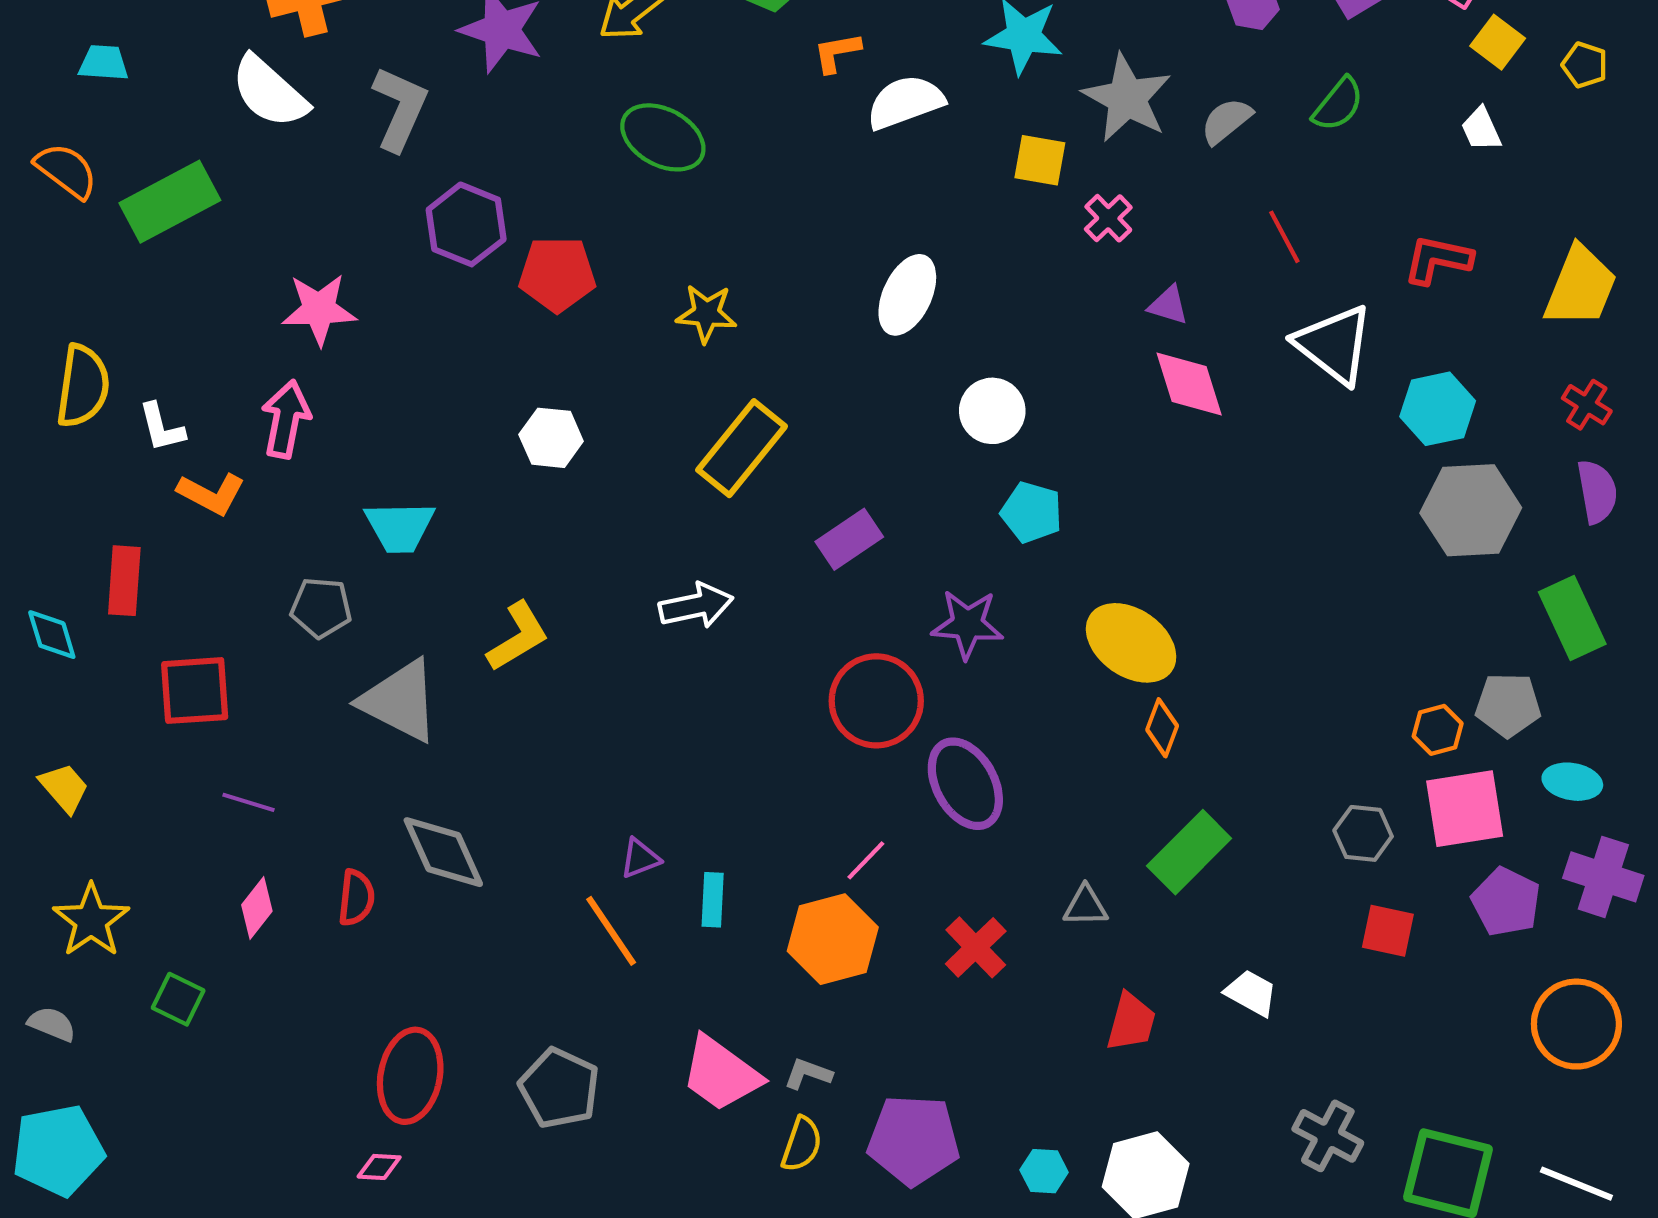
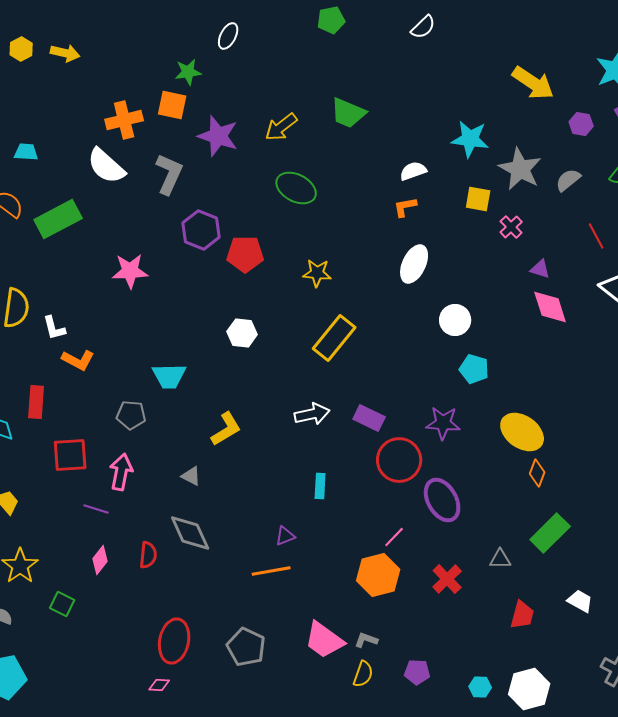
orange L-shape: (837, 52) -> (405, 207), moved
white semicircle: (905, 102) -> (413, 171), size x0.7
pink arrow: (286, 419) -> (121, 472), moved
purple rectangle: (849, 539) -> (369, 418), moved, turned 60
gray triangle: (400, 701) -> (191, 476), moved, size x0.5
cyan rectangle: (713, 900) -> (320, 486), moved
orange line: (611, 931) -> (271, 571), turned -66
purple pentagon: (914, 1140) -> (417, 672), size x0.6

